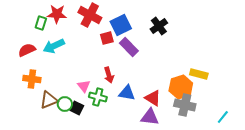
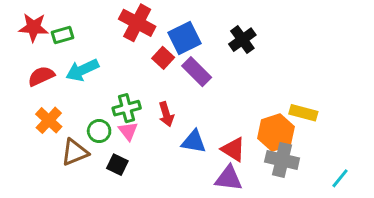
red star: (57, 14) -> (34, 27), moved
green rectangle: (41, 23) -> (63, 35), turned 56
red square: (107, 38) -> (163, 58), turned -32
orange cross: (32, 79) -> (49, 120), turned 36
green cross: (98, 97) -> (127, 108), moved, turned -30
green circle: (65, 104) -> (99, 131), moved

